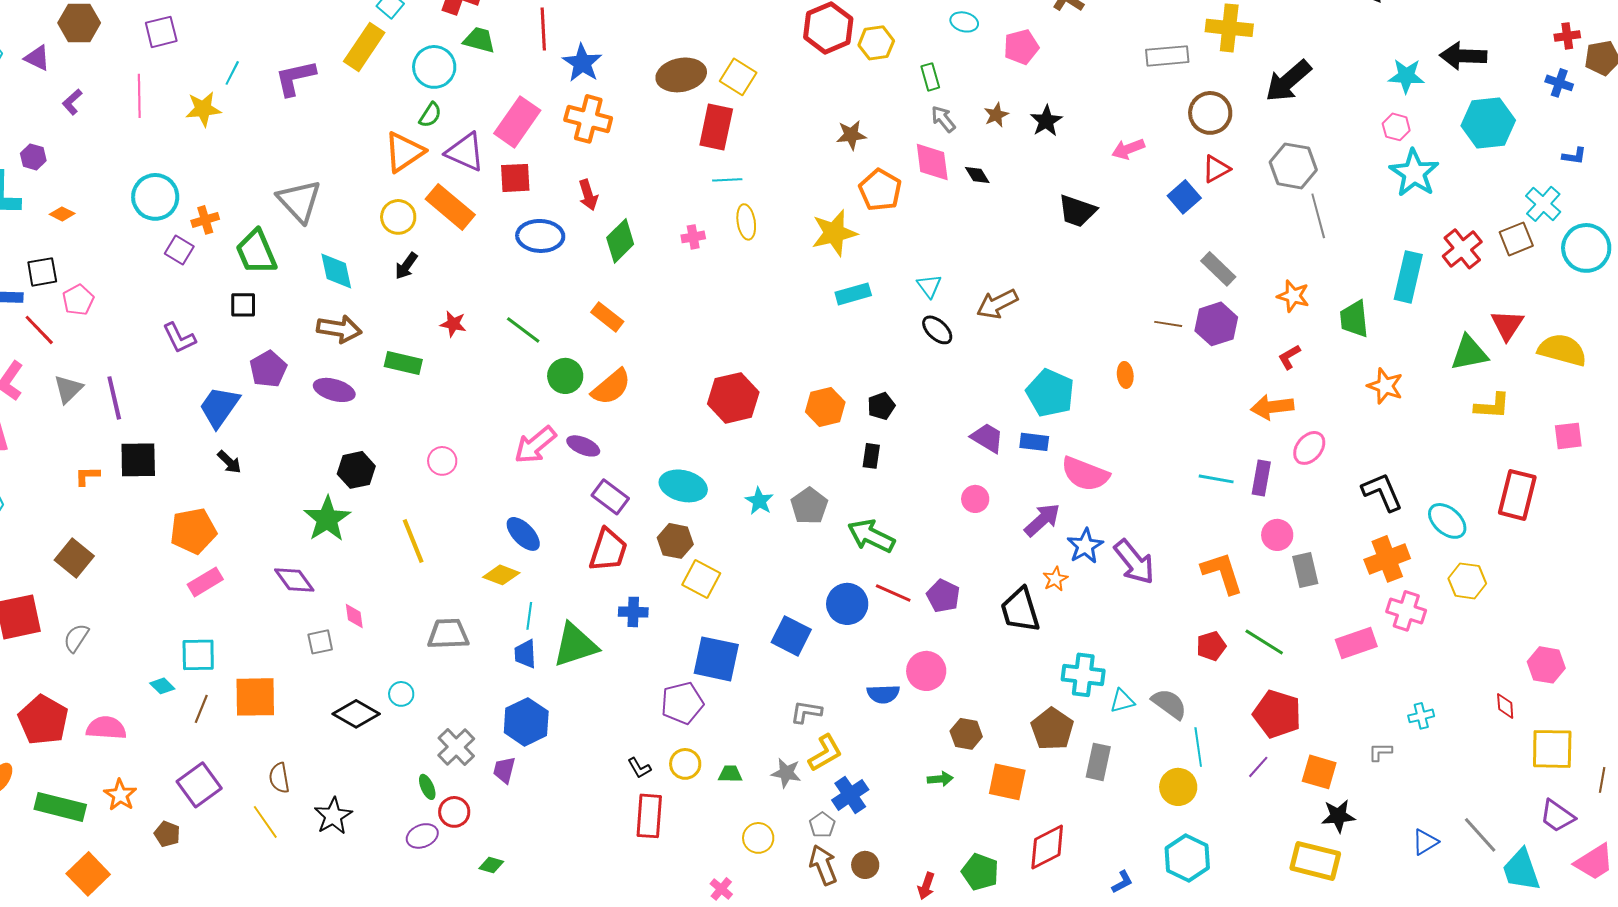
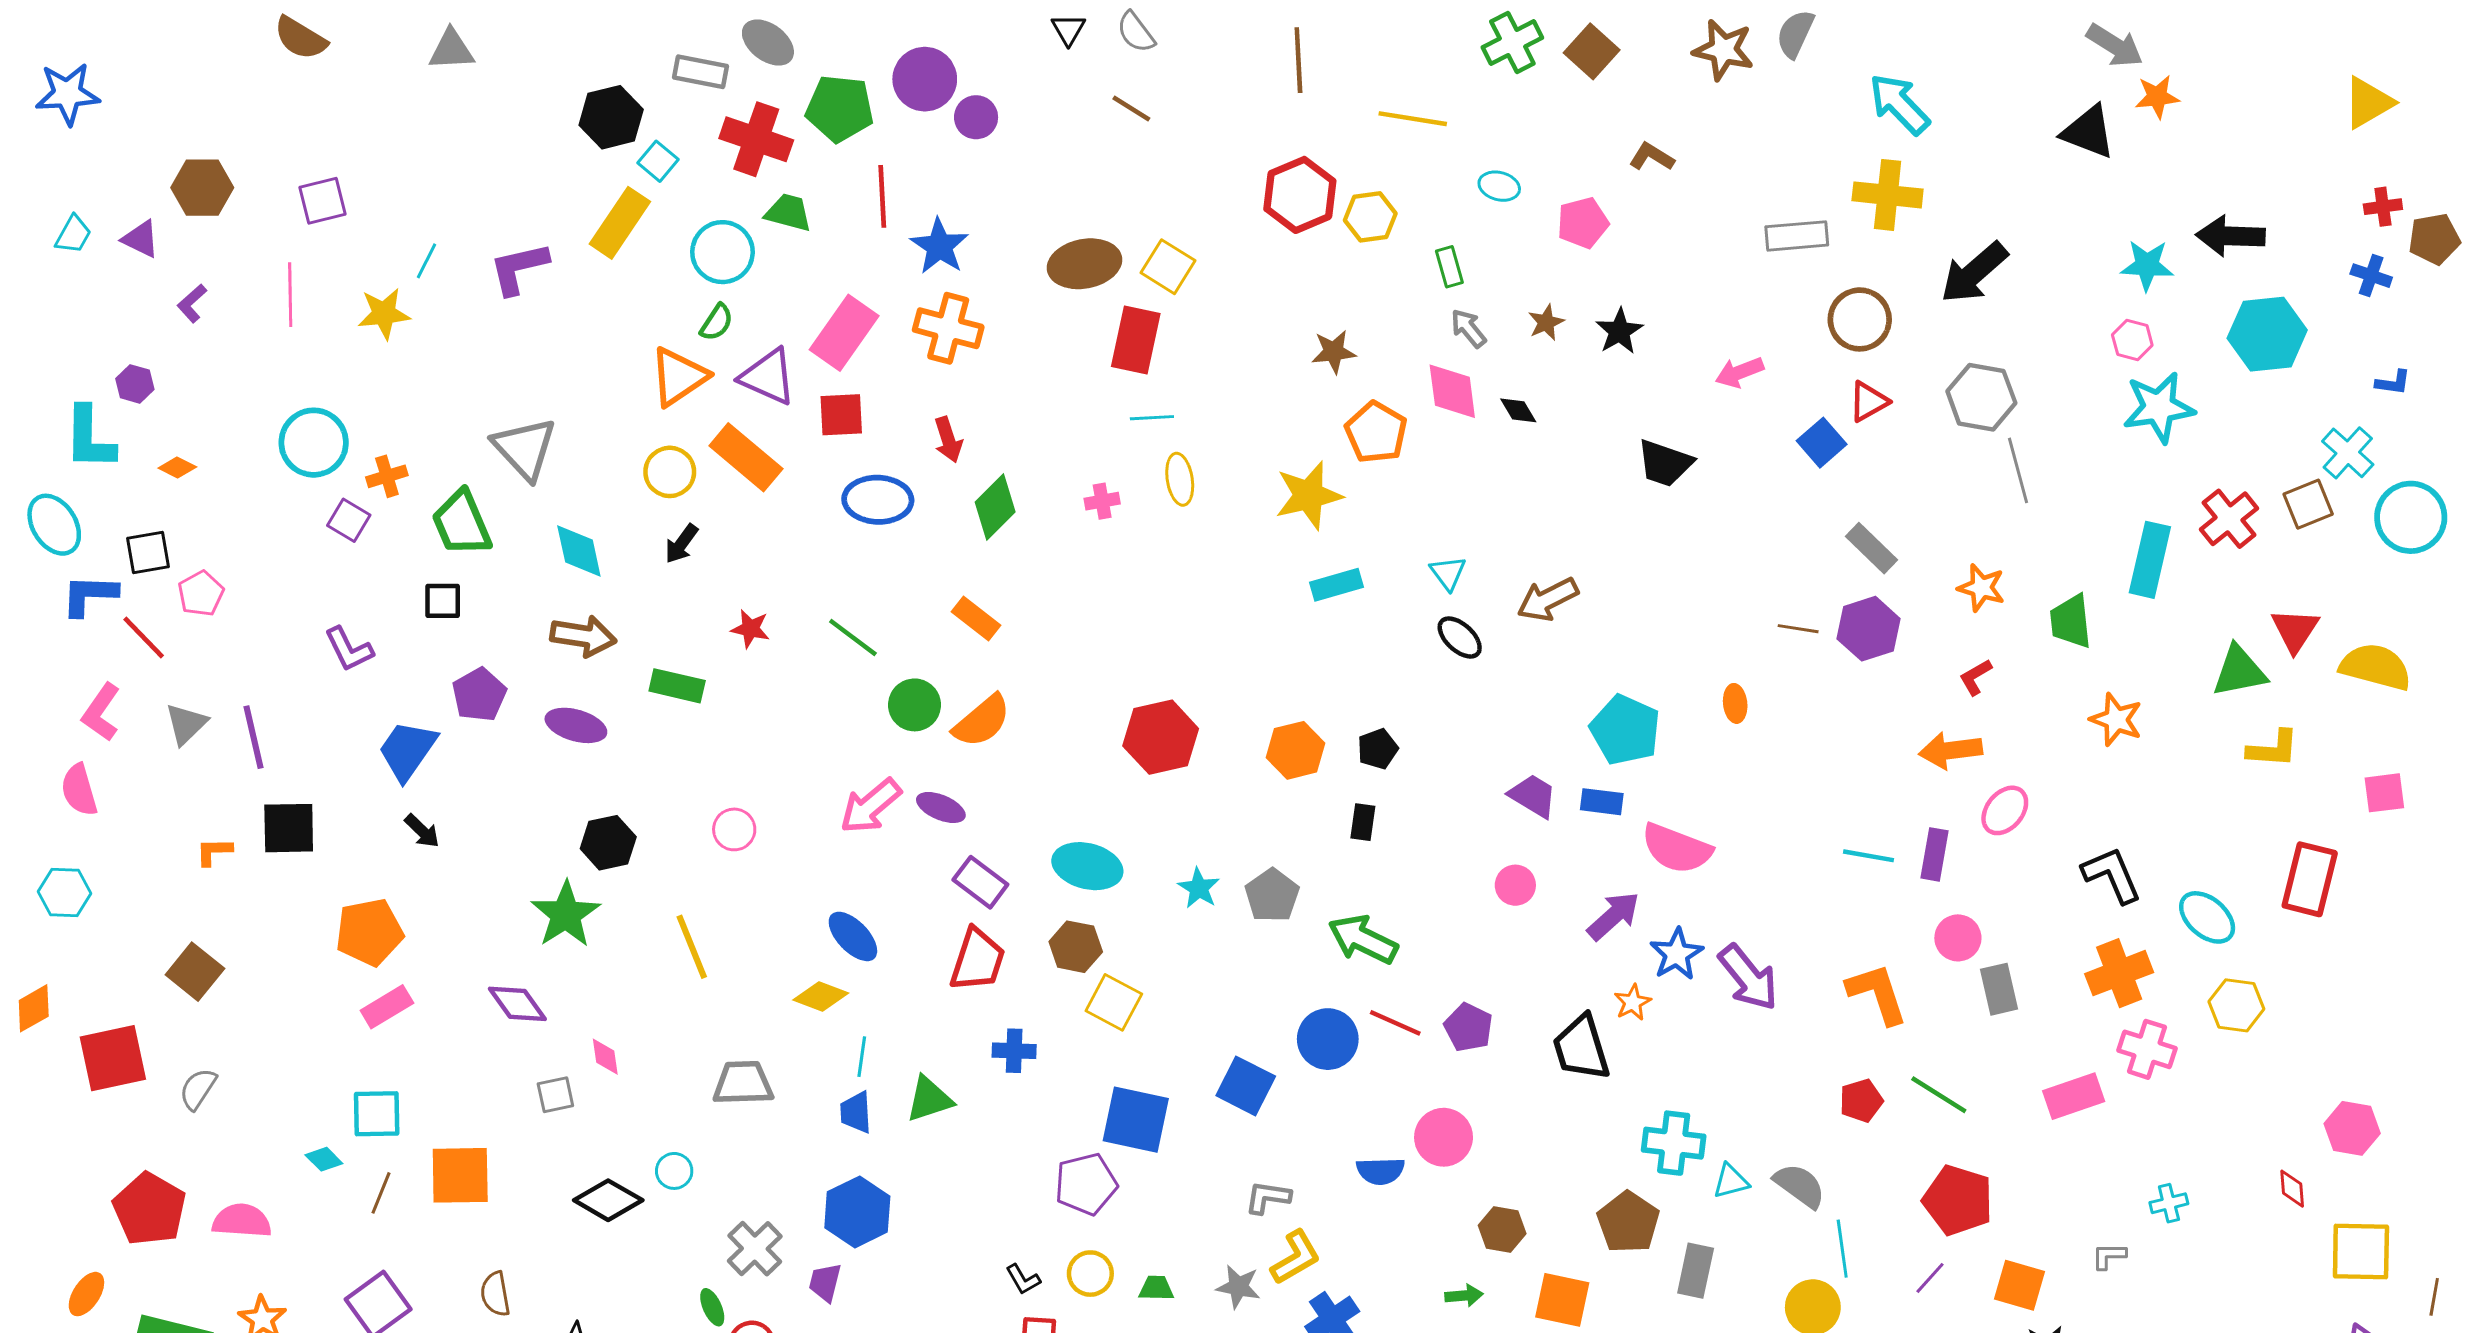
cyan star: (1414, 173) -> (2159, 407), turned 30
green triangle: (575, 645) -> (929, 1099), size x0.7

